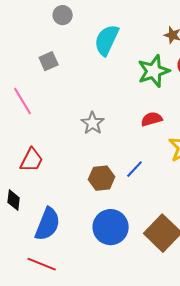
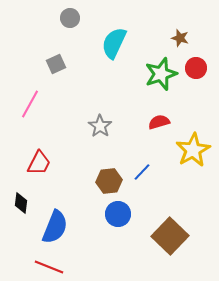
pink line: (23, 101) -> (30, 104), turned 60
blue circle: (111, 227) -> (118, 214), moved, size x0.7

